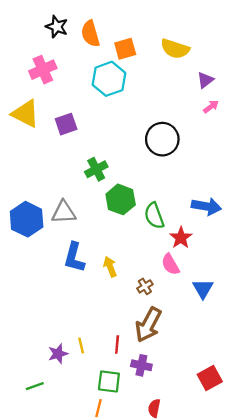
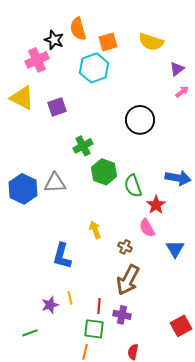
black star: (57, 27) -> (54, 40), moved
blue L-shape: (74, 257) -> (62, 256), moved
brown cross: (145, 286) -> (125, 247), turned -32
red line: (117, 344) -> (99, 306), moved

